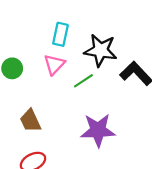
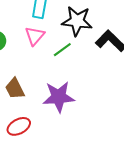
purple star: (98, 130) -> (59, 97), moved

